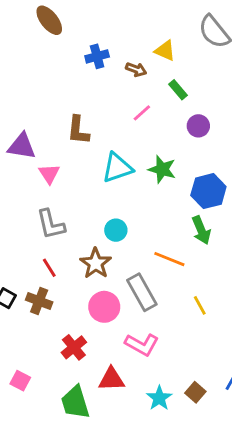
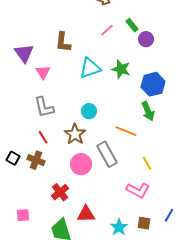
green rectangle: (178, 90) -> (132, 25), moved
purple triangle: (22, 146) -> (24, 53), turned 45
pink L-shape: (142, 344) -> (138, 190), moved
pink square: (20, 381) -> (23, 215), turned -32
brown square: (195, 392) -> (144, 223), turned -32

